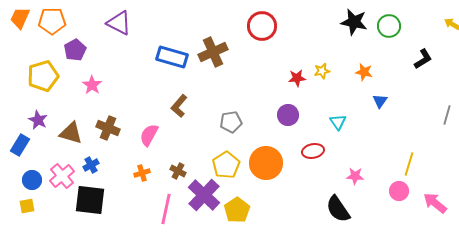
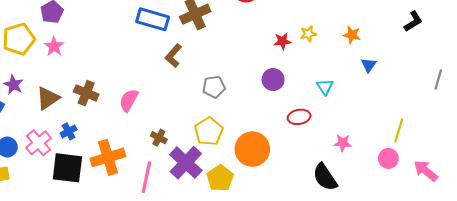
pink star: (92, 85) -> (54, 46), moved
brown L-shape: (179, 106) -> (173, 56), moved
brown triangle: (71, 133) -> (48, 98), turned -50
orange circle: (266, 163) -> (252, 149), moved
orange cross: (142, 173) -> (108, 157), moved, size x2.0

